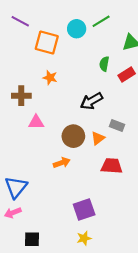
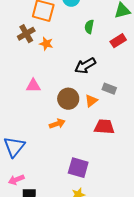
green semicircle: (104, 64) -> (89, 27), moved
brown cross: (21, 96) -> (26, 34), moved, turned -30
purple square: (84, 210) -> (78, 168), turned 35
pink arrow: (13, 213) -> (16, 180), moved

